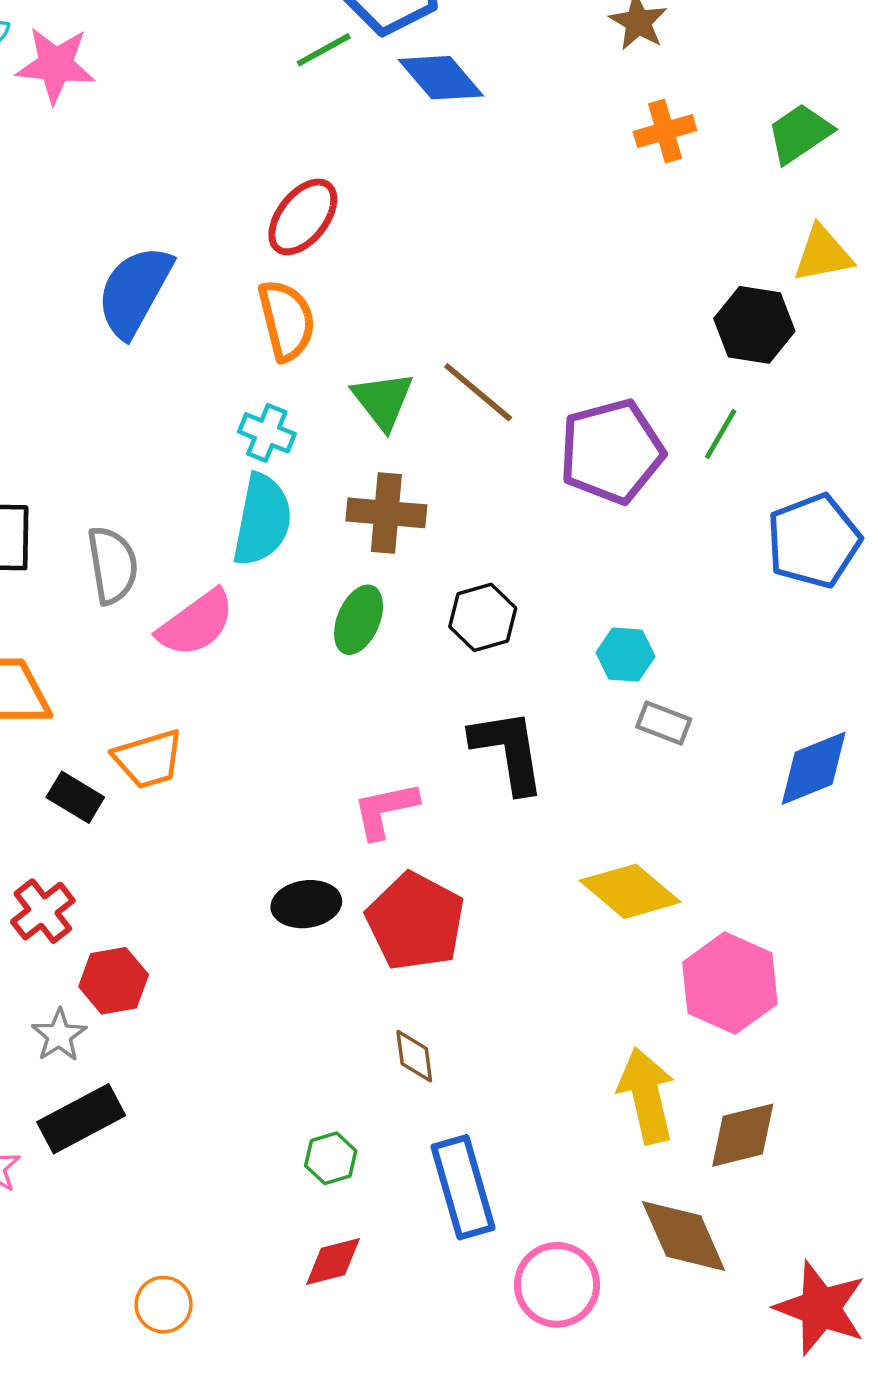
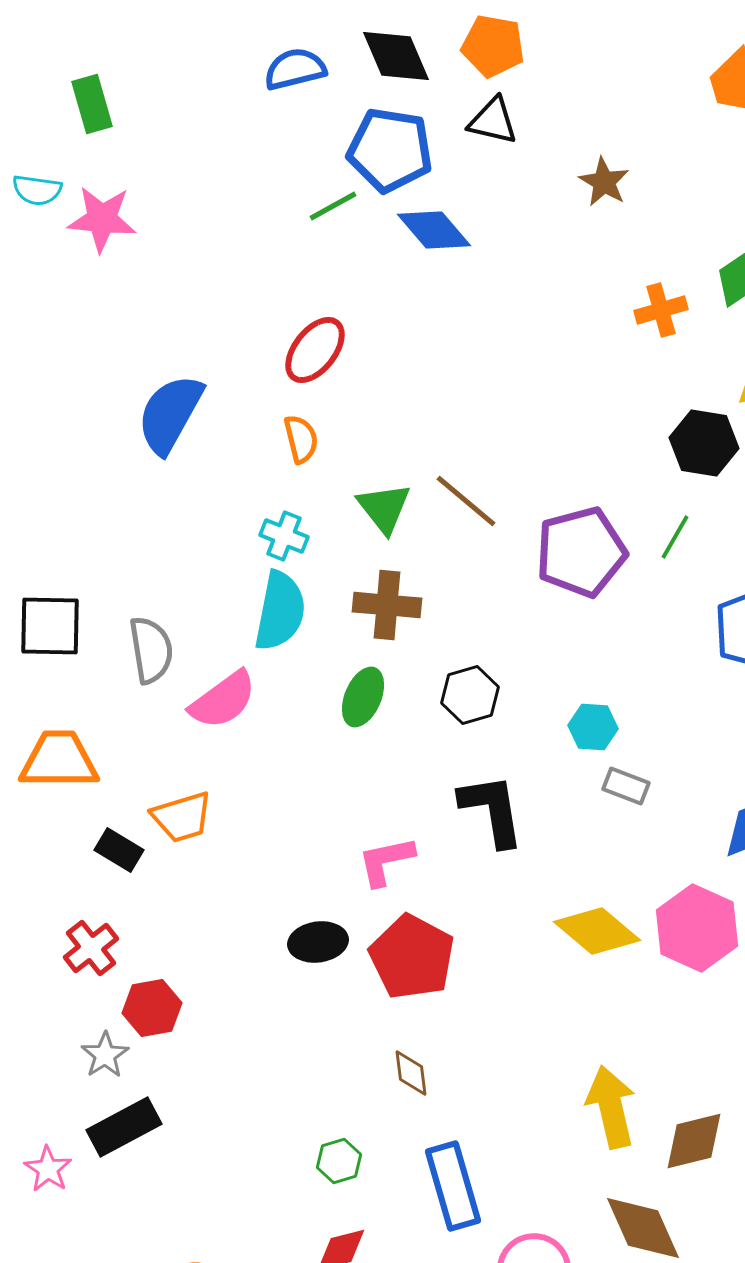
orange cross: (665, 131) -> (661, 310), moved
orange semicircle: (287, 320) -> (301, 439), size x0.7
pink hexagon: (730, 983) -> (697, 928), moved

